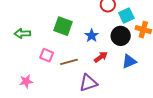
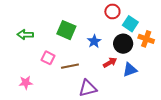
cyan square: (126, 16) -> (130, 24), turned -35
red arrow: (101, 57) -> (110, 62), moved

